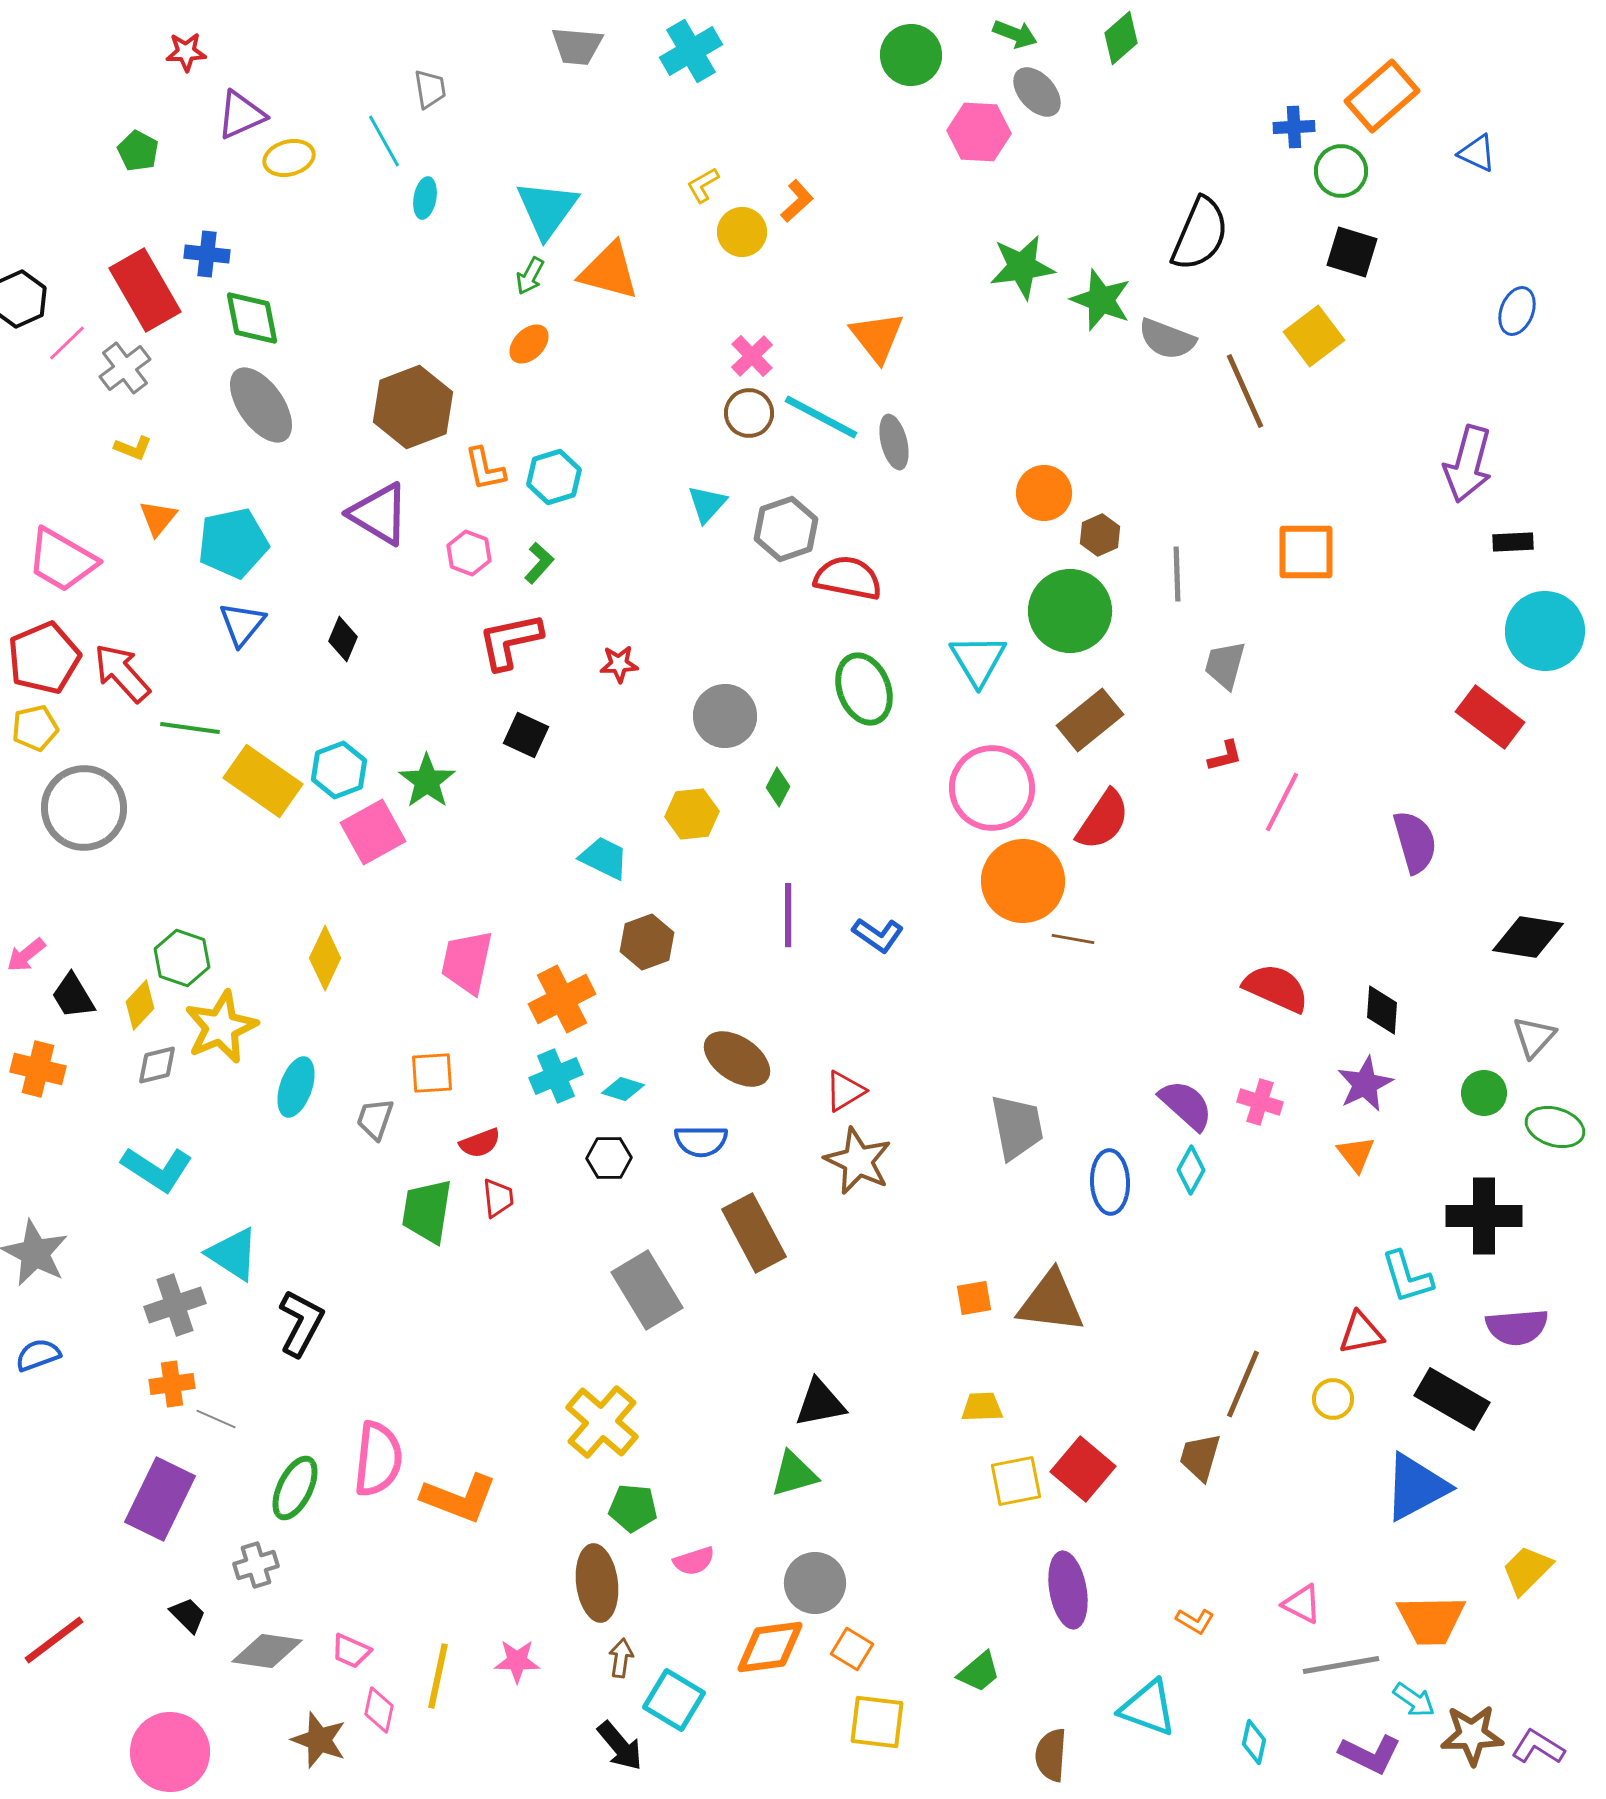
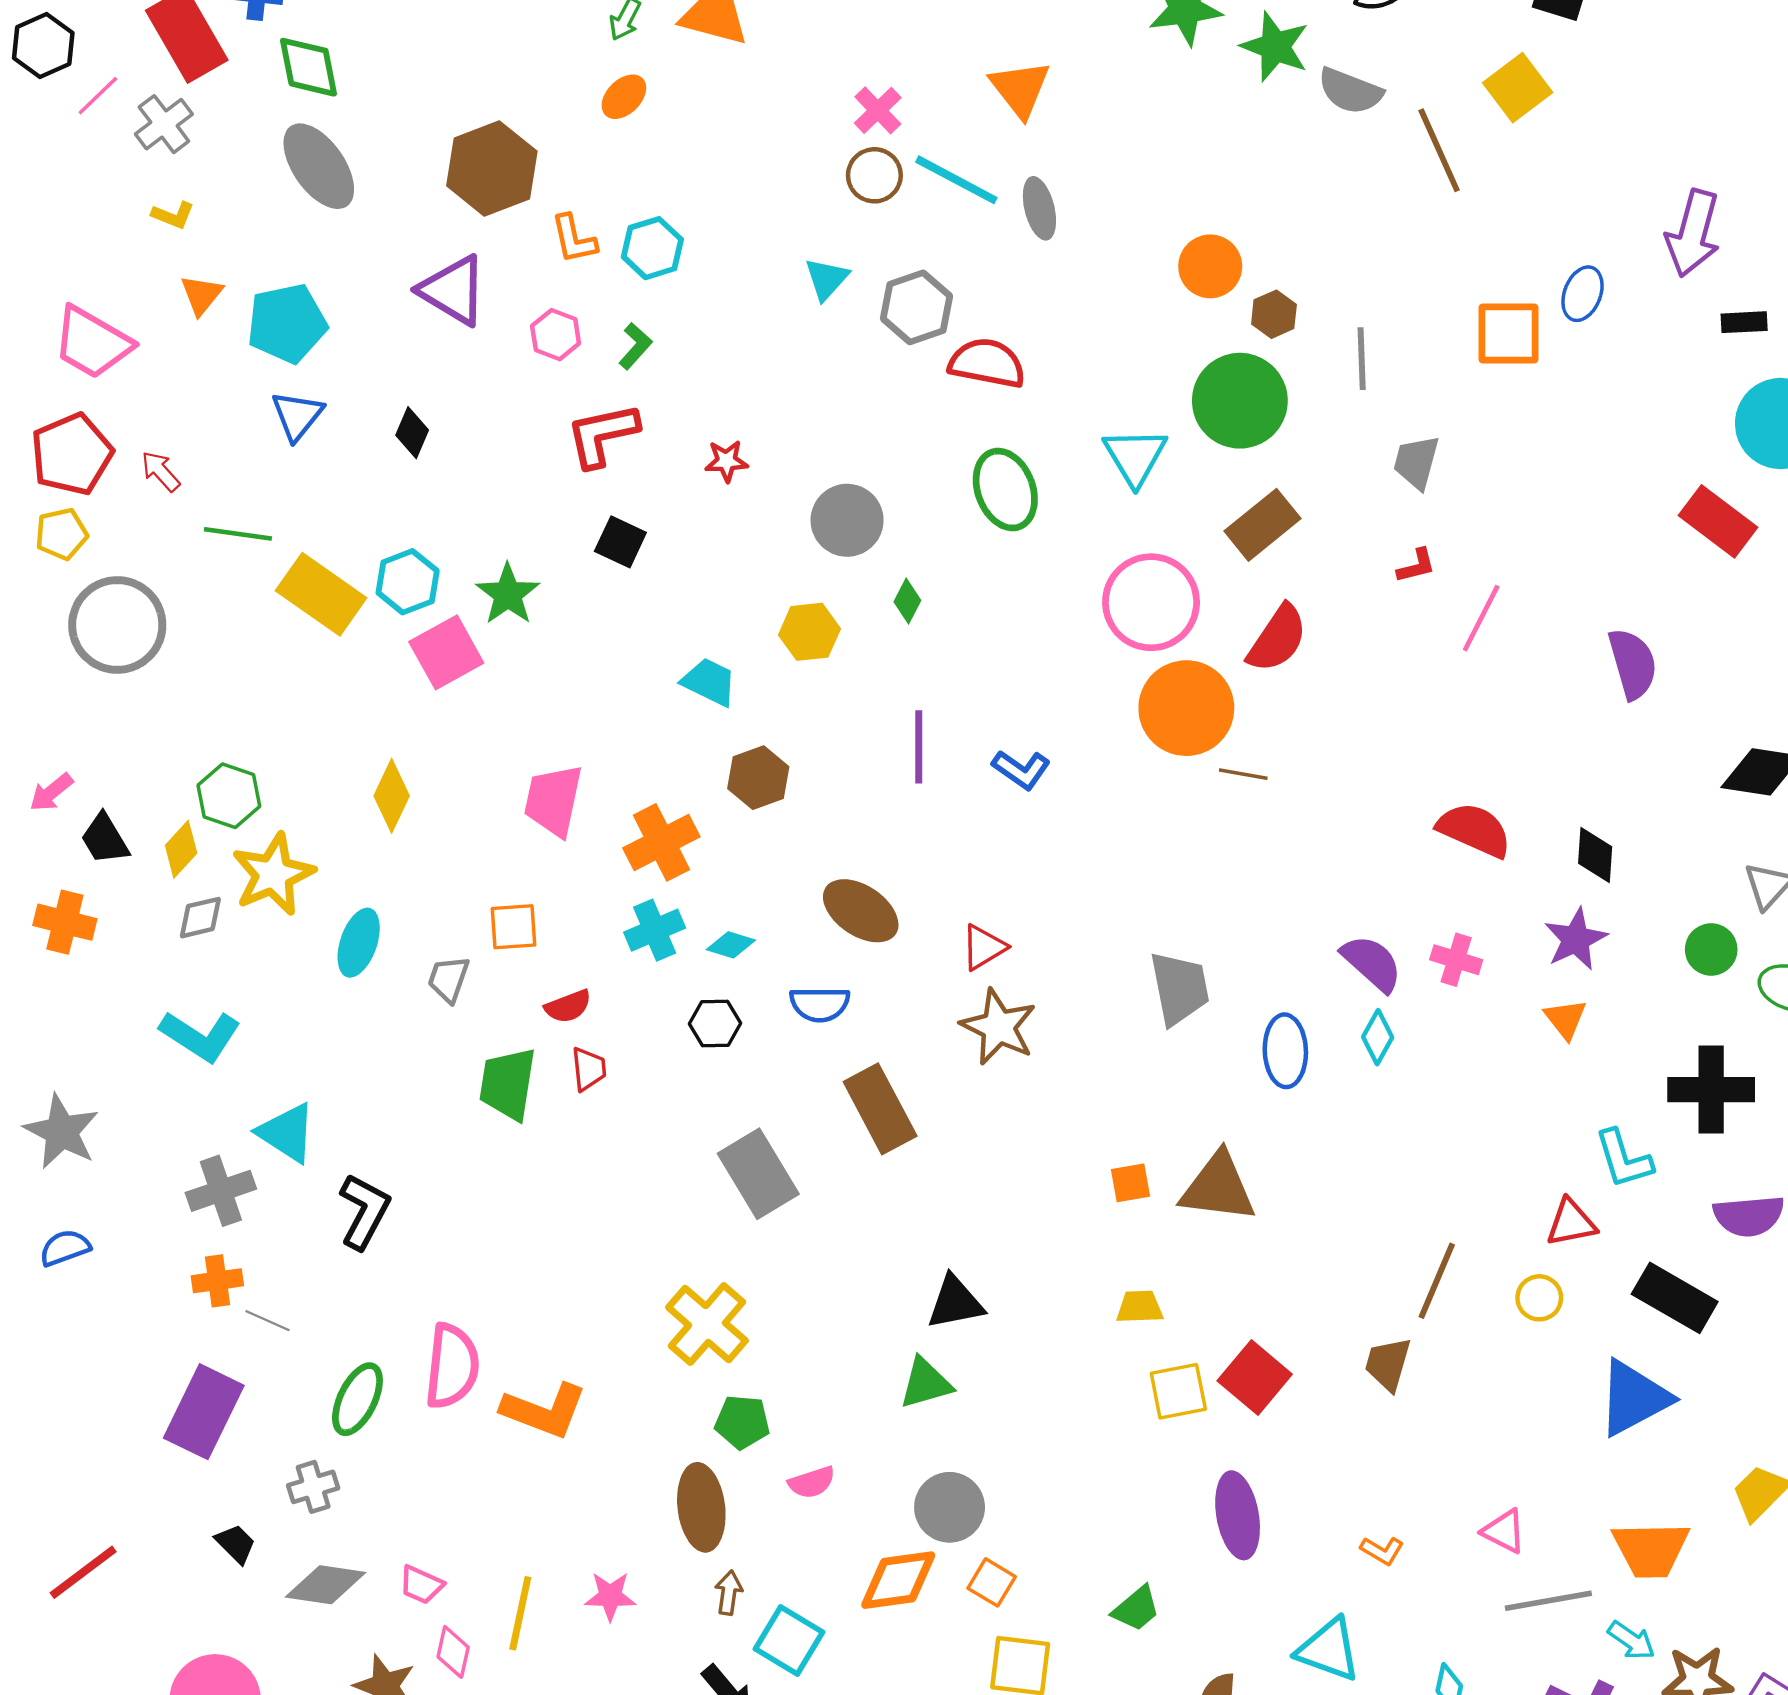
blue ellipse: (1517, 311) -> (1583, 294), moved
red arrow: (122, 673) -> (161, 471), size x0.6

